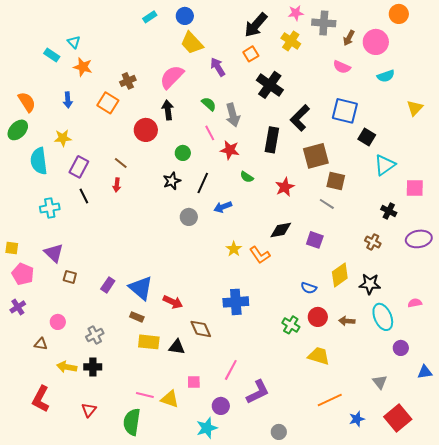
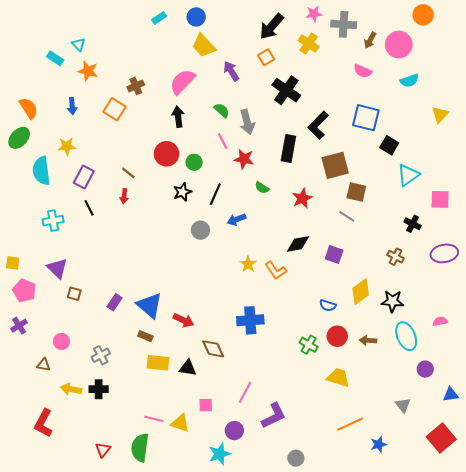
red circle: (146, 130) -> (166, 154), moved
red triangle: (89, 410) -> (103, 450), moved
red square: (398, 418) -> (441, 438), moved

